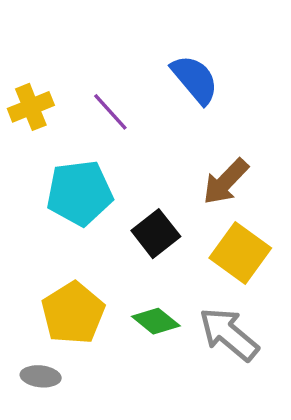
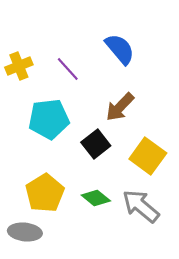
brown arrow: (226, 182) -> (120, 107), moved
gray ellipse: (41, 376) -> (25, 232), size x1.4

